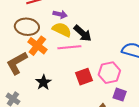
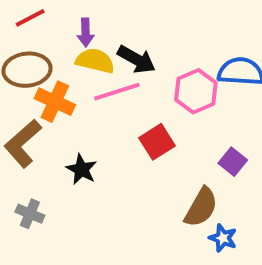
purple arrow: (60, 14) -> (85, 32), turned 88
pink hexagon: (109, 73) -> (196, 91), moved
purple square: (120, 95) -> (233, 162), turned 32

